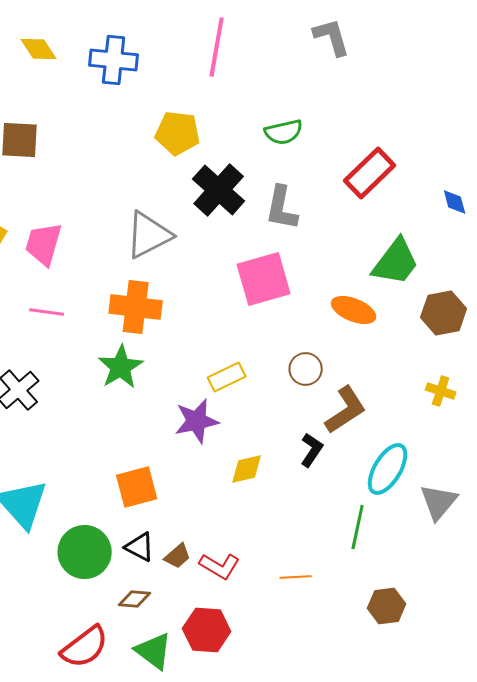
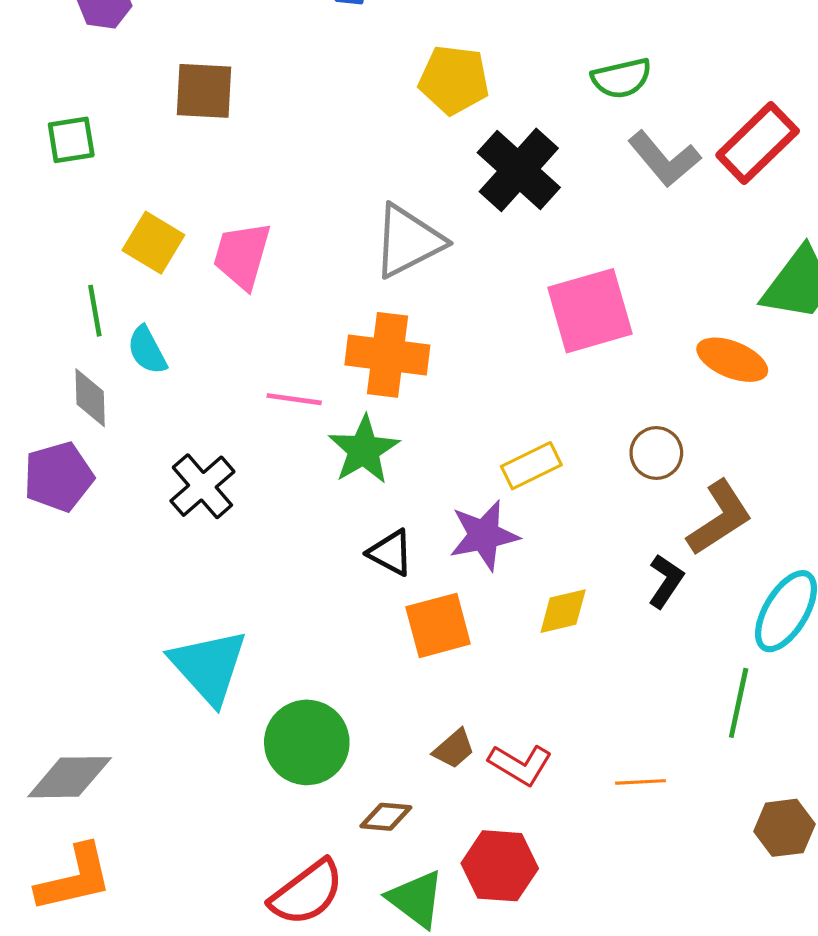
gray L-shape: (282, 208) -> (664, 159), moved, turned -51
pink line: (47, 312) -> (294, 399), moved
orange square: (137, 487) -> (438, 625), moved
black triangle: (140, 547) -> (391, 553), moved

